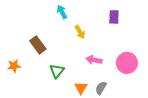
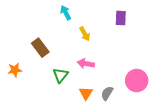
pink arrow: (94, 60) -> (86, 64), moved
pink circle: (127, 63) -> (137, 81), moved

